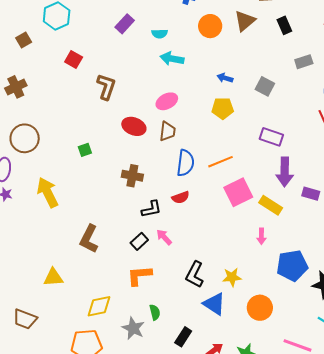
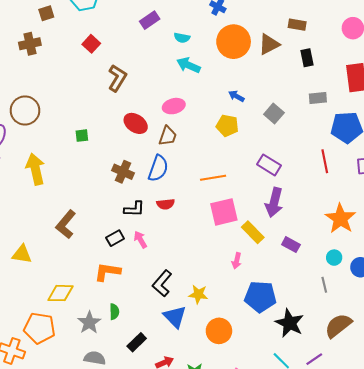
orange circle: (210, 26) -> (234, 42), size x1.4
brown cross: (16, 87) -> (30, 44), moved
blue semicircle: (185, 163) -> (158, 168), moved
purple rectangle: (311, 194) -> (291, 245), moved

